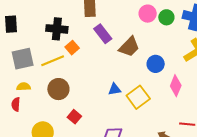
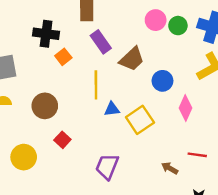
yellow line: (53, 61) -> (96, 85), moved, turned -70

